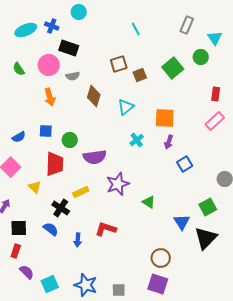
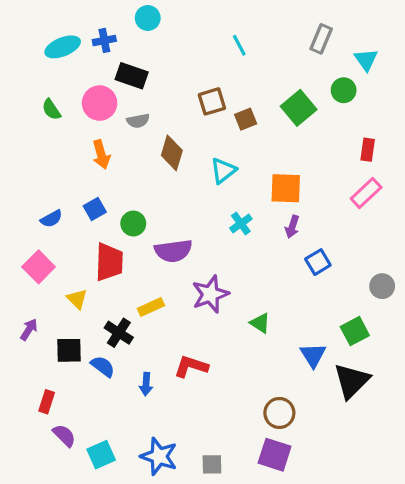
blue cross: (52, 26) -> (104, 40), turned -32
blue square: (46, 131) -> (95, 209), turned -32
black square: (19, 228) -> (69, 350), moved

